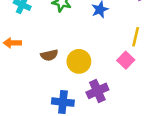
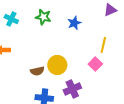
brown semicircle: (49, 55) -> (37, 71), moved

